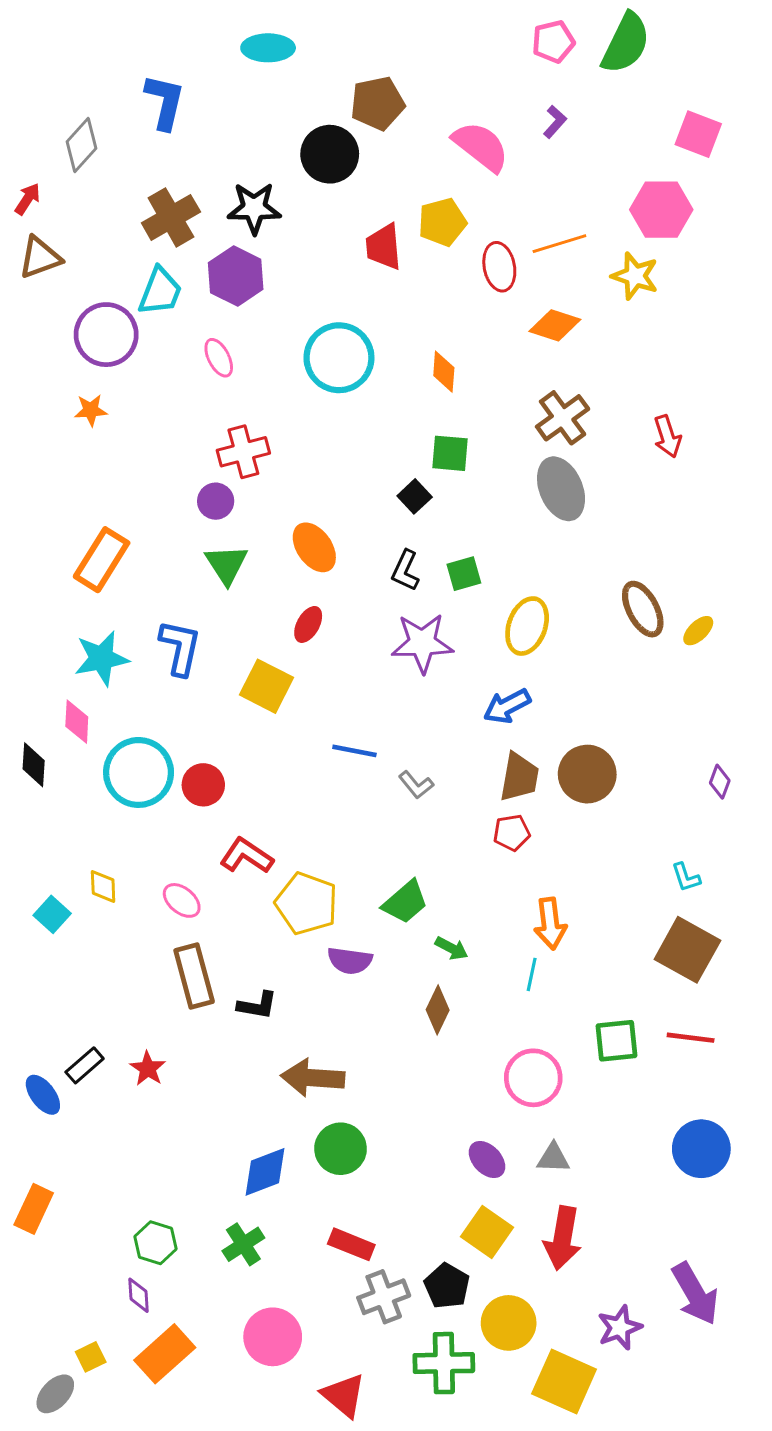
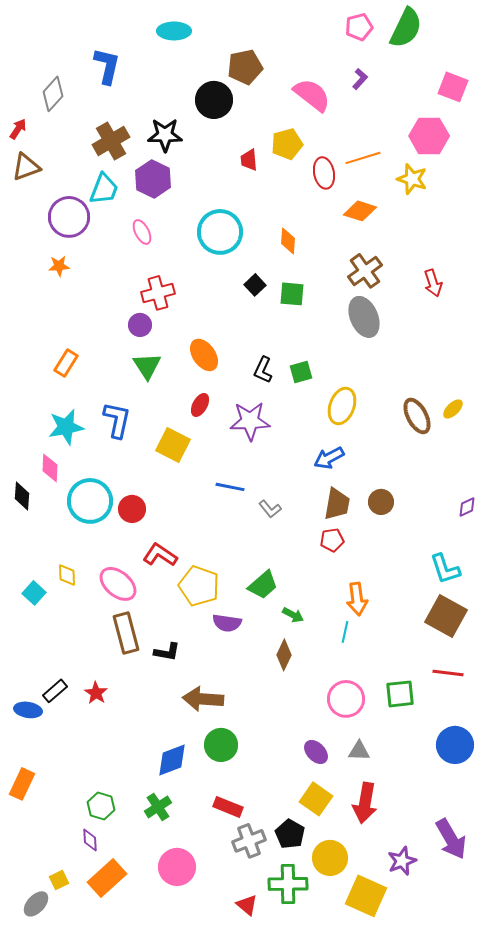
red trapezoid: (384, 247) -> (249, 160), size x0.7
black square: (415, 496) -> (255, 285), moved
orange rectangle: (102, 560) -> (66, 363), size x0.7
brown ellipse: (643, 609) -> (417, 416), moved
purple star: (422, 643) -> (250, 421), moved
brown circle: (587, 774) -> (381, 502), size x0.7
purple diamond: (720, 782) -> (467, 507), turned 45
cyan L-shape: (686, 877) -> (445, 569), size x1.6
pink ellipse: (182, 900) -> (118, 584), size x1.5
green square: (617, 1041) -> (400, 694), moved
blue ellipse: (43, 1095) -> (28, 710), turned -44
red triangle: (344, 1395) -> (247, 905), moved, size x0.7

